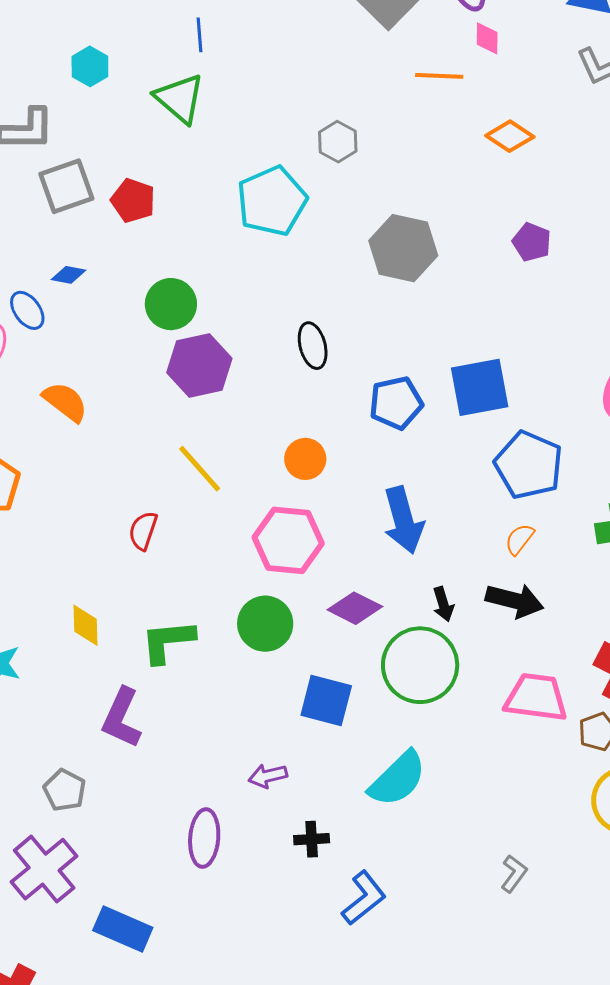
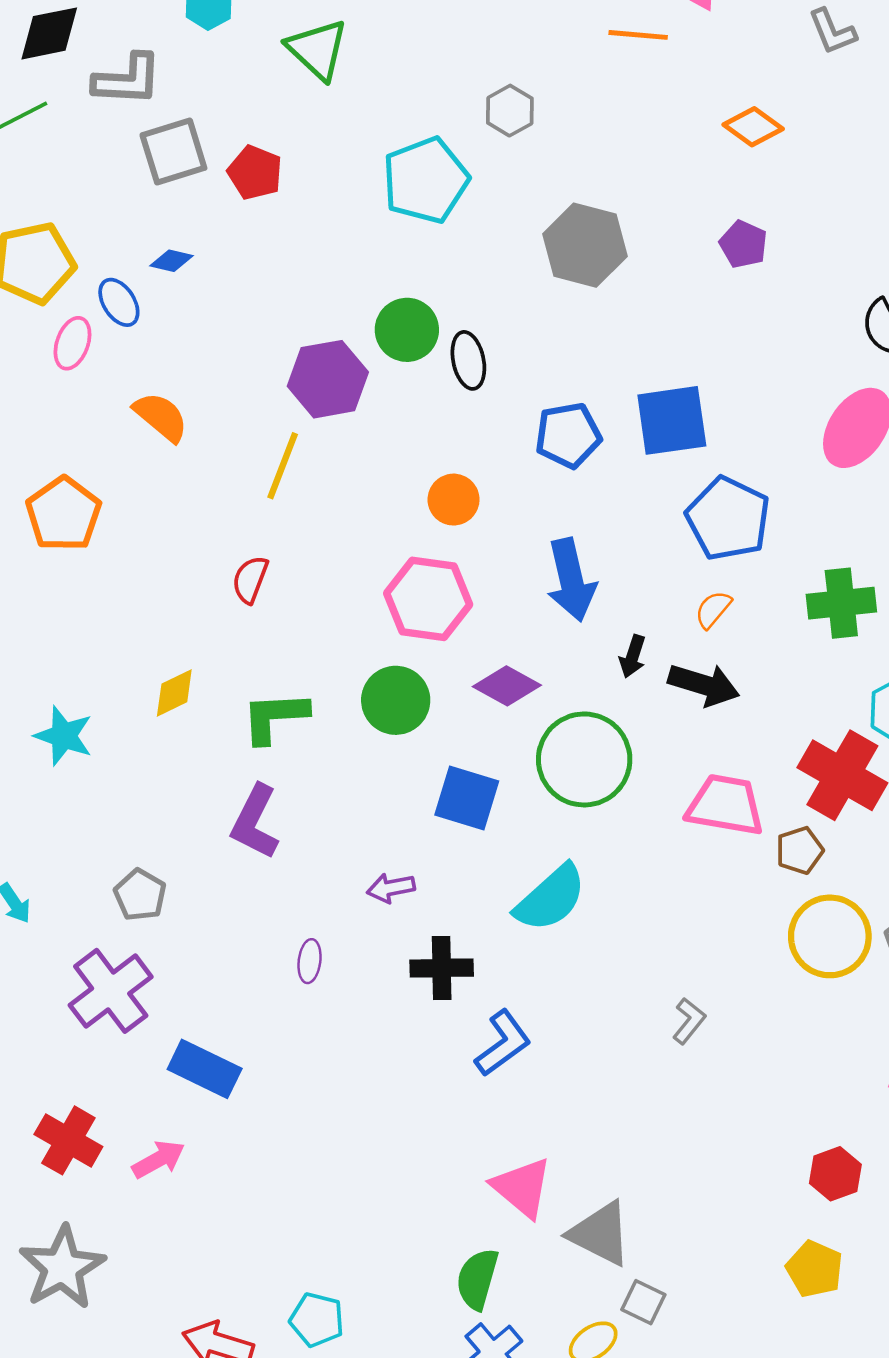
orange diamond: (510, 136) -> (753, 127), moved
green circle: (171, 304) -> (407, 330), moved
yellow line: (200, 469) -> (283, 466), moved, turned 60
black arrow: (443, 604) -> (633, 656), moved, turned 32
yellow diamond: (85, 625) -> (174, 693), turned 63
purple L-shape: (122, 718) -> (255, 822), moved
purple ellipse: (204, 838) -> (310, 961), size x0.6
black cross: (312, 839) -> (442, 968), size x1.4

